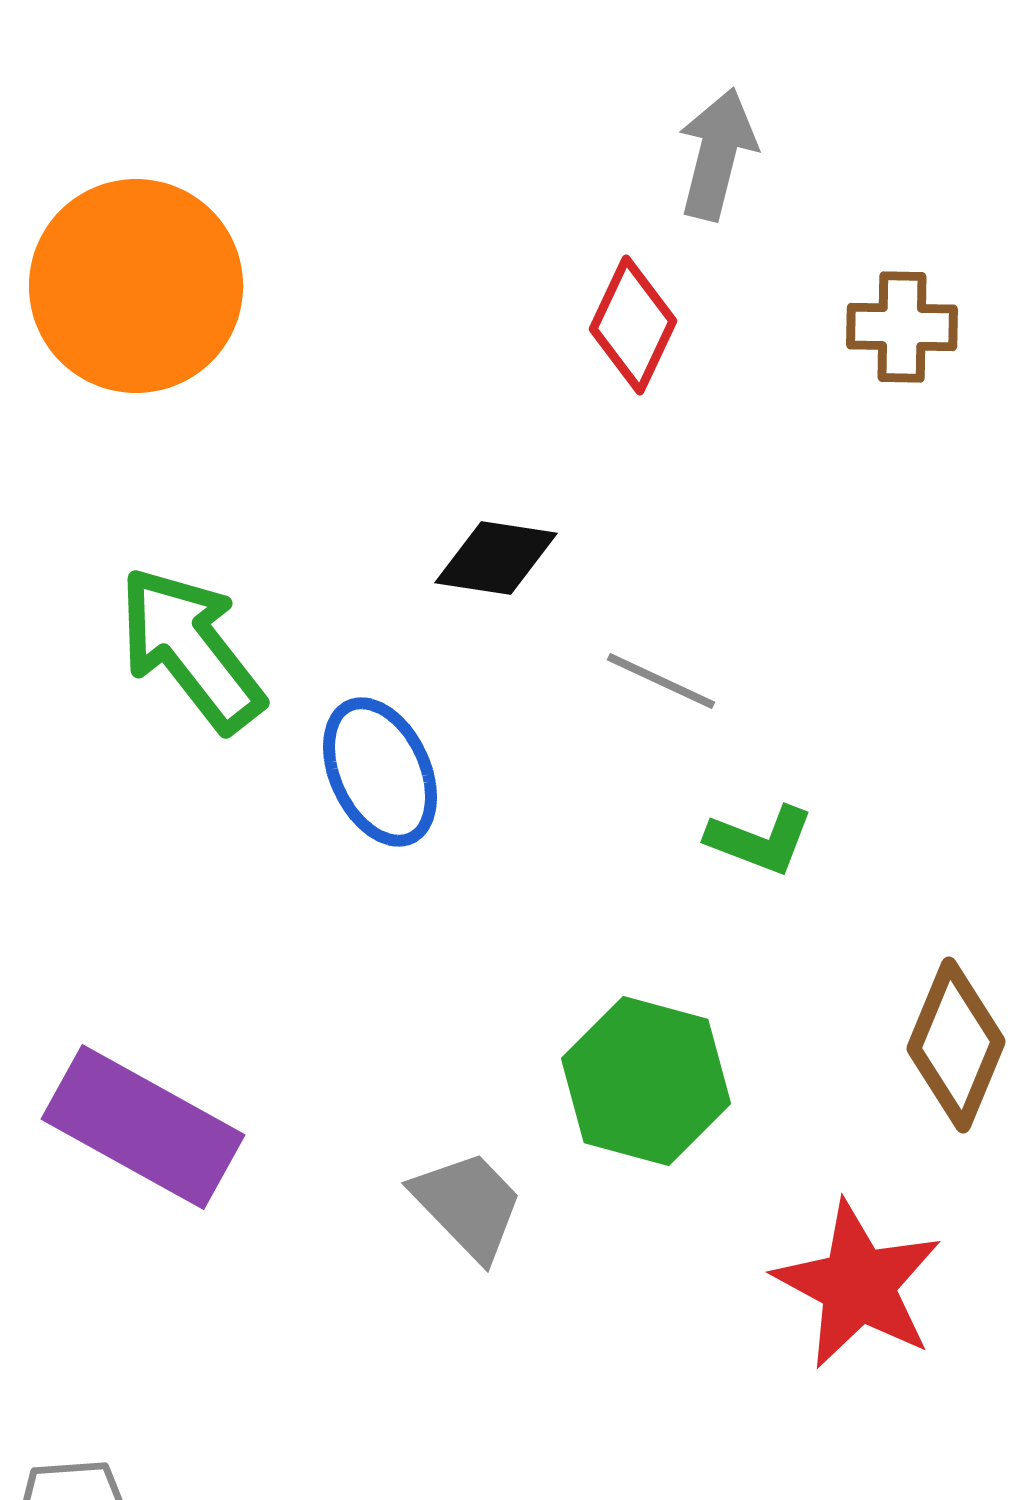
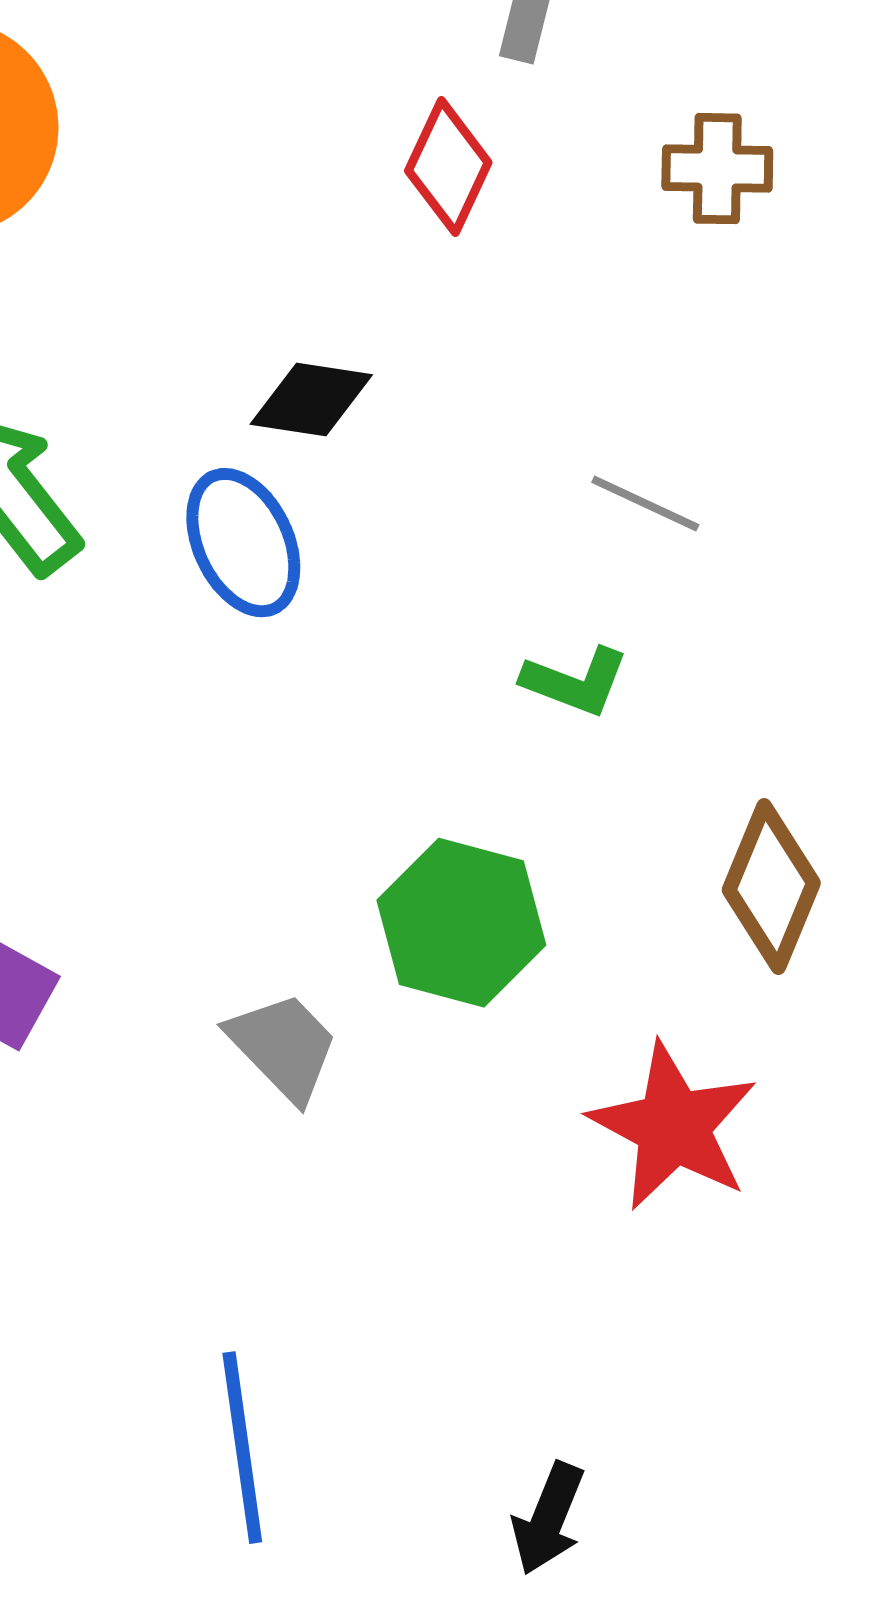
gray line: (661, 681) -> (645, 504), moved
blue ellipse: (380, 772) -> (243, 543), moved

